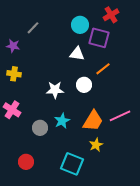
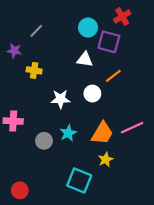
yellow cross: (14, 74) -> (34, 70), moved
pink cross: (12, 110) -> (13, 121), turned -30
red circle: (26, 162) -> (20, 190), moved

